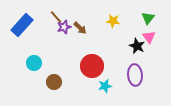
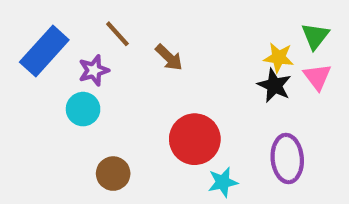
yellow star: (113, 21) -> (279, 57), moved
purple star: (64, 27) -> (94, 70), moved
black star: (137, 46) -> (274, 85), moved
cyan circle: (34, 63) -> (83, 109), moved

